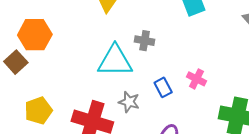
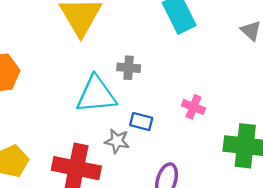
blue rectangle: (163, 87) -> (141, 122), moved, turned -42

